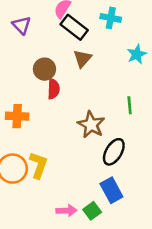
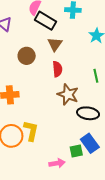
red semicircle: (54, 89) -> (57, 69), moved
black ellipse: (114, 152) -> (88, 113), turned 75
green square: (92, 211) -> (76, 151), moved, turned 32

